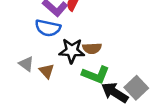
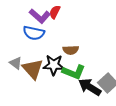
black star: (72, 51) -> (54, 65), moved
brown triangle: (47, 71) -> (33, 69), size x1.6

